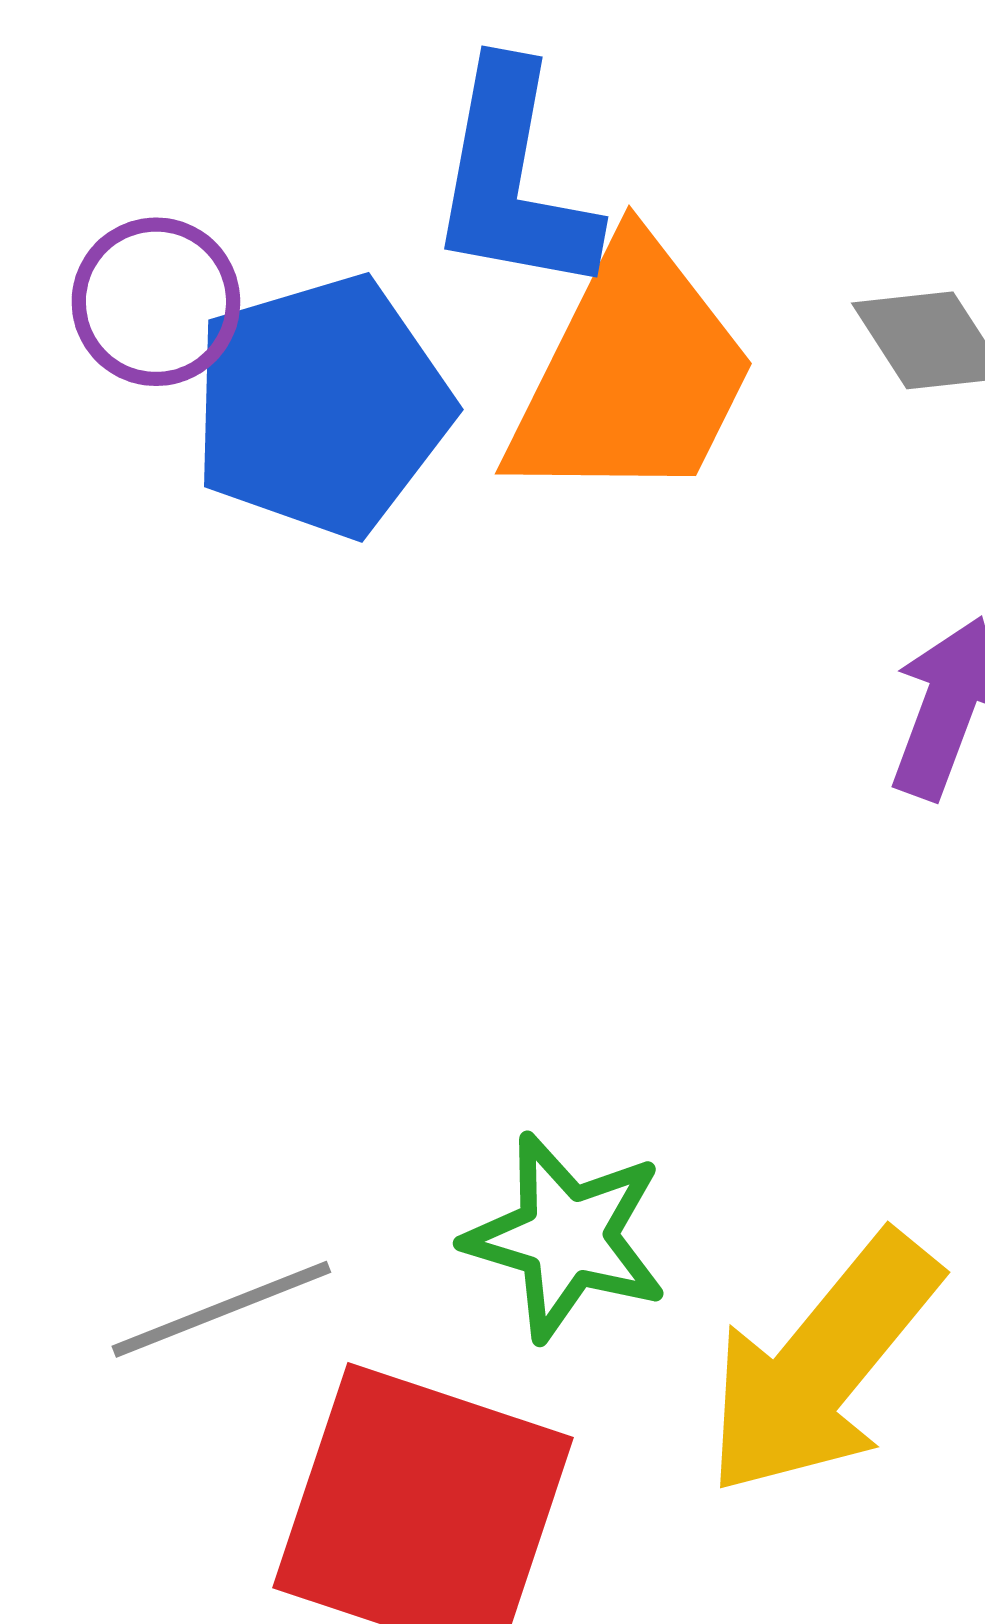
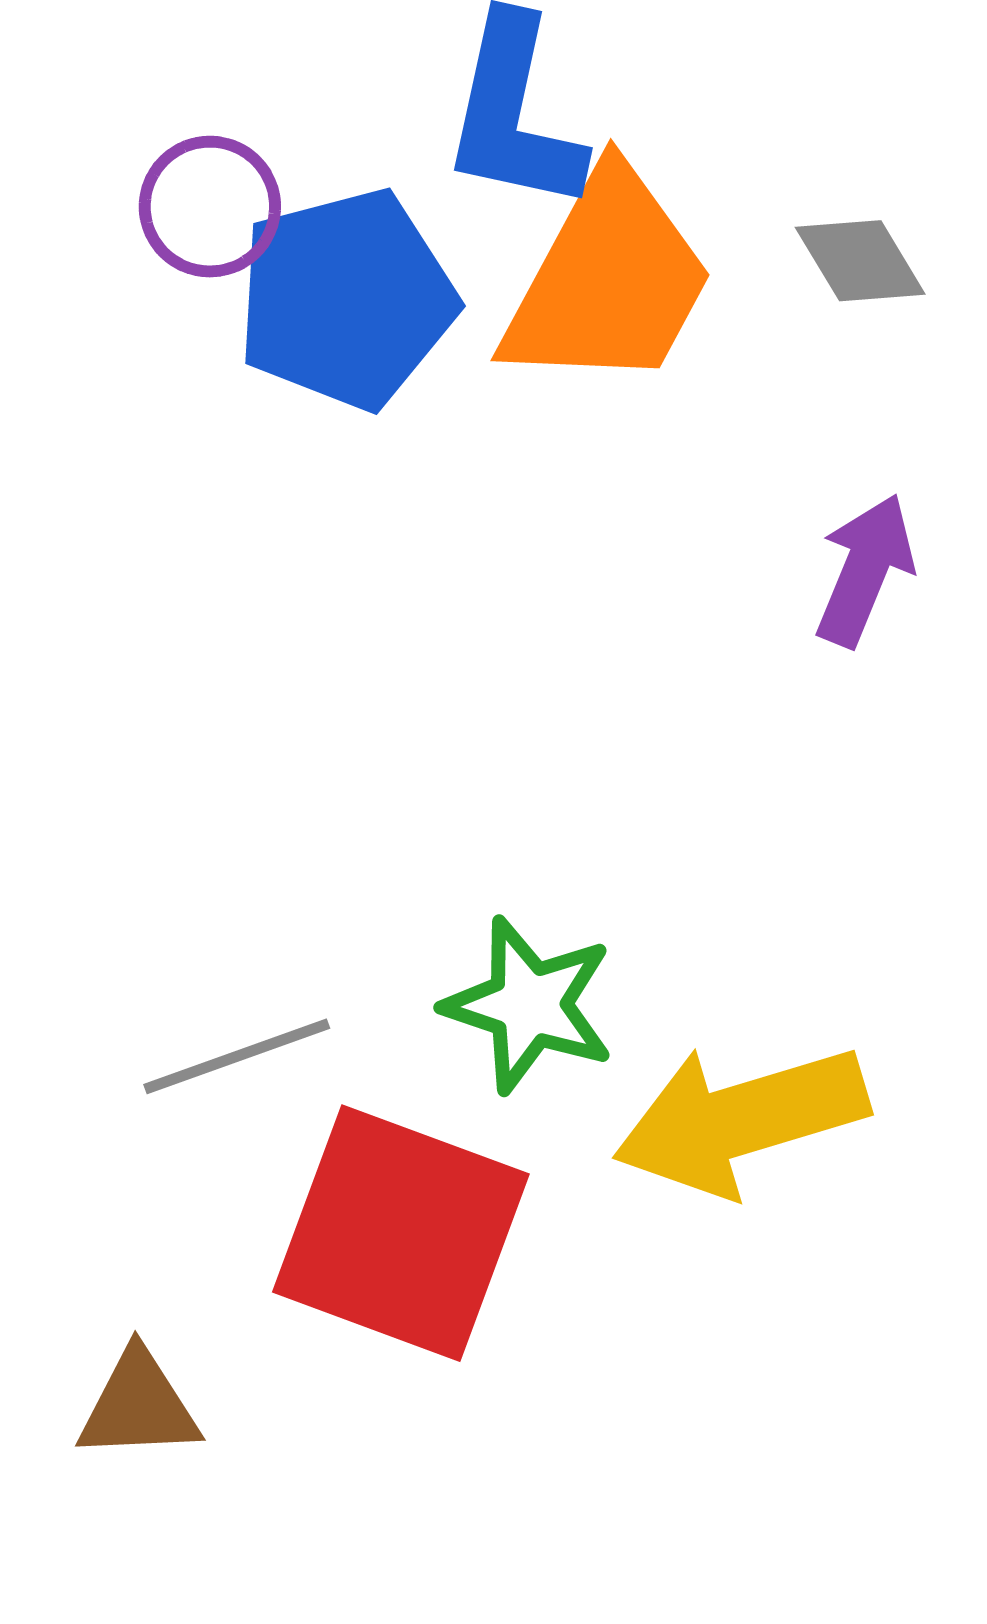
yellow arrow: (822, 1365) -> (741, 1120), turned 32

